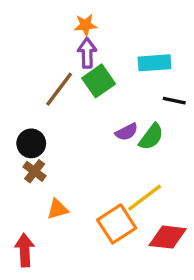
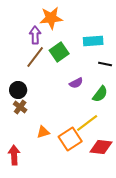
orange star: (85, 25) -> (51, 18), size x1.6
purple arrow: (87, 53) -> (35, 35), moved
green semicircle: (151, 137) -> (100, 94), moved
orange triangle: (58, 209) -> (43, 132), moved

